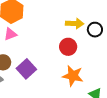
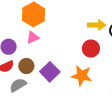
orange star: (73, 76) -> (82, 76), moved

